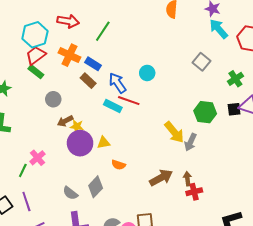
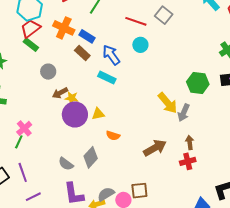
gray square: (202, 62) -> (164, 15), moved
red line: (129, 101) -> (136, 21), moved
pink cross: (37, 158) -> (24, 128), moved
brown arrow: (187, 179) -> (190, 142), moved

